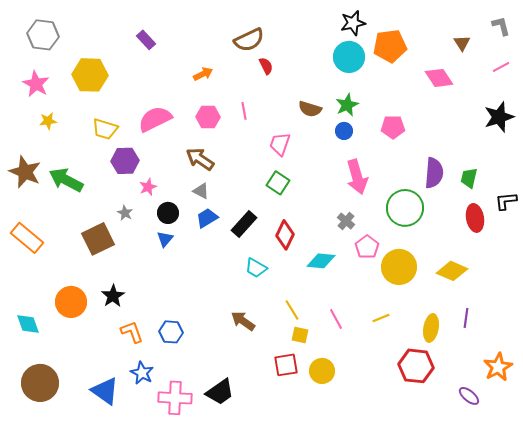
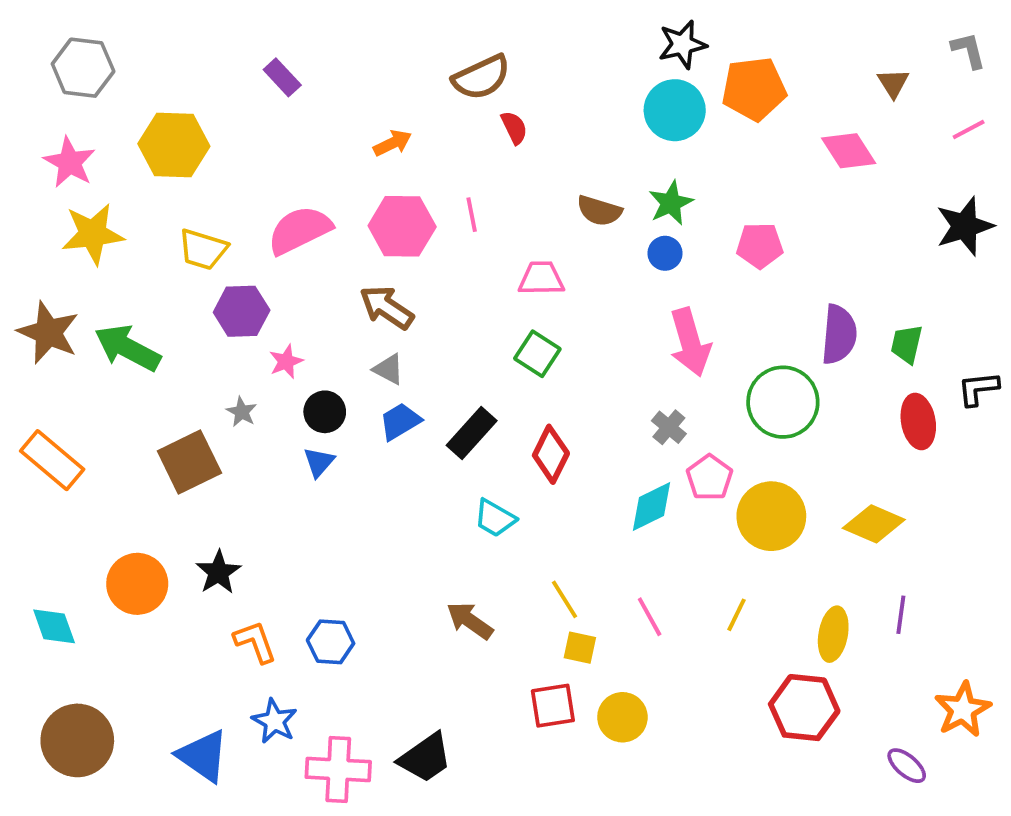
pink hexagon: (208, 117) -> (402, 226), size x1.4
yellow star: (48, 121) -> (93, 234), size x1.8
pink trapezoid: (280, 144) -> (541, 278), turned 70
cyan diamond: (321, 261) -> (651, 507), moved, turned -32
yellow line: (381, 318) -> (737, 615), turned -42

